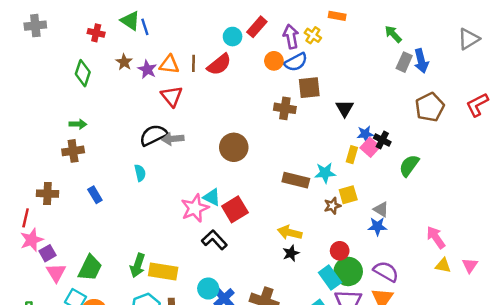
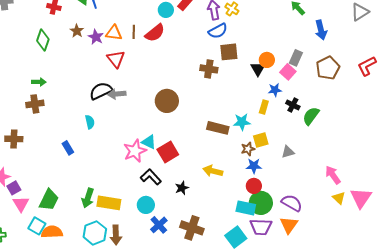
orange circle: (274, 61) -> (267, 60), moved
gray rectangle: (404, 62) -> (296, 58), moved
black cross: (382, 140) -> (293, 105), moved
pink square: (370, 147) -> (288, 72), moved
blue rectangle: (95, 195) -> (68, 148), moved
gray triangle: (381, 209) -> (288, 152), turned -48
blue star: (377, 226) -> (254, 166), moved
black star: (291, 253) -> (182, 188), moved
yellow triangle: (443, 265) -> (339, 198), turned 32
pink triangle: (470, 265) -> (361, 198), size x1.6
cyan rectangle: (330, 278) -> (246, 208), turned -42
cyan circle: (208, 289) -> (146, 205), moved

